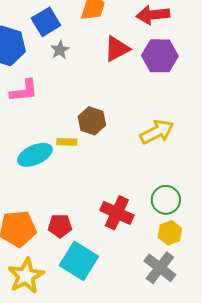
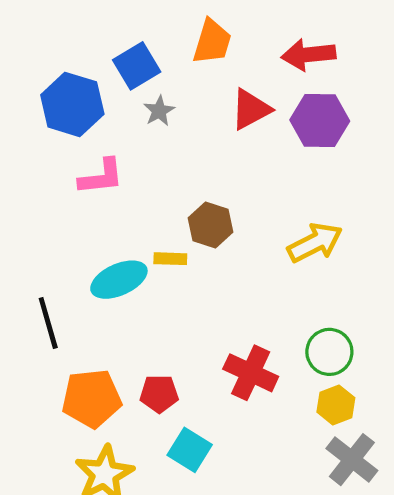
cyan square: (79, 261) -> (190, 450), size x0.7
gray cross: (160, 268) -> (352, 460), moved

